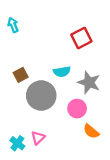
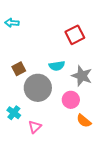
cyan arrow: (13, 25) -> (12, 23), turned -64
cyan cross: (17, 143) -> (14, 113), moved

